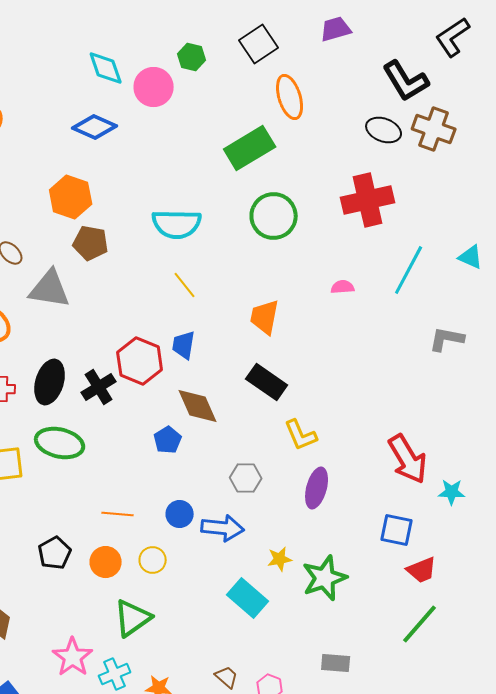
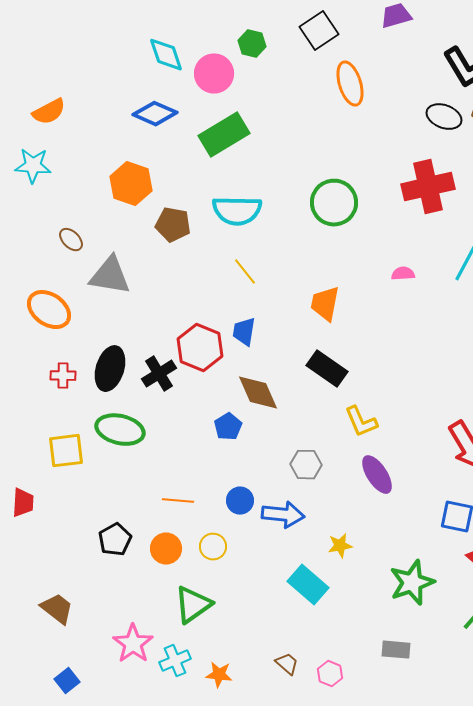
green rectangle: (250, 148) -> (224, 135), moved
brown pentagon: (91, 243) -> (173, 225), moved
purple ellipse: (317, 488) -> (377, 475), turned -48
green star: (325, 578) -> (412, 583), moved

